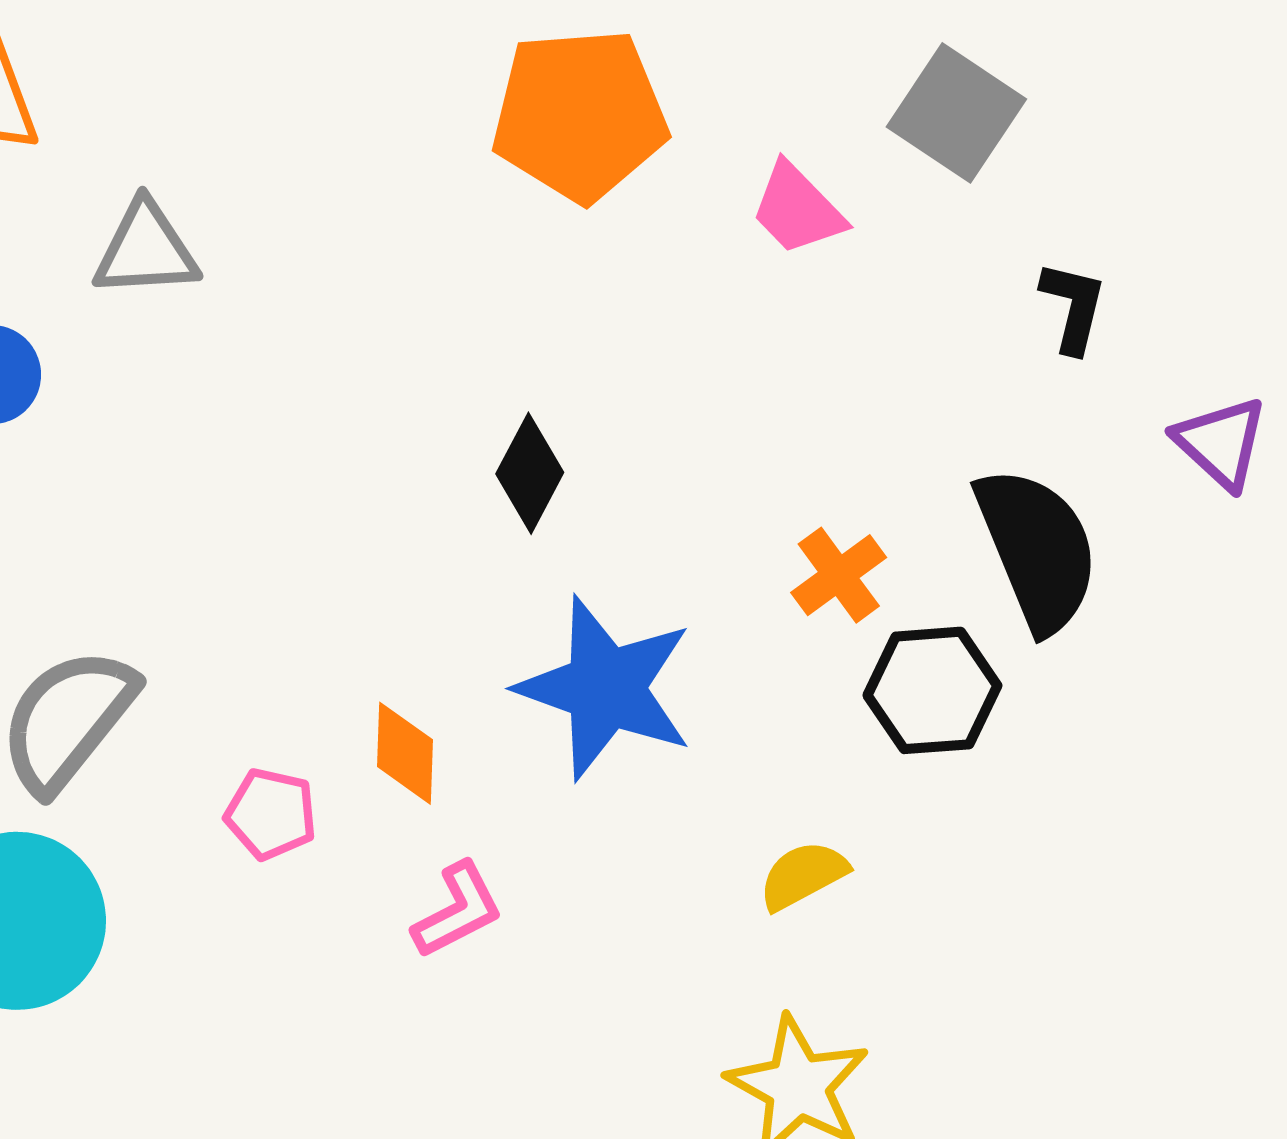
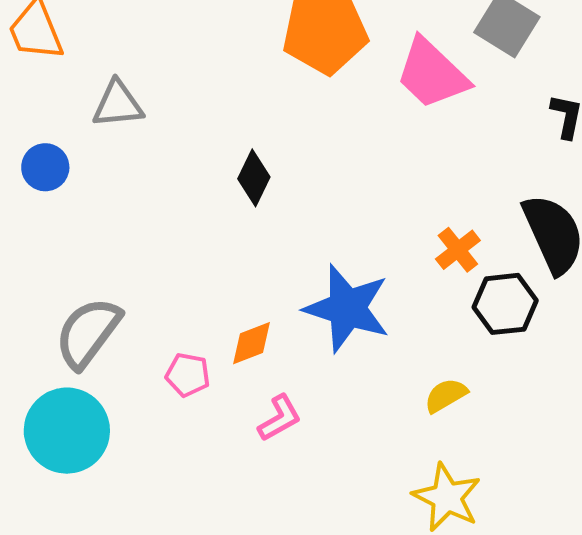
pink trapezoid: (797, 209) -> (432, 74), size x1.6
black diamond: (530, 473) -> (254, 178), moved
orange diamond: (405, 753) -> (252, 343), turned 69

